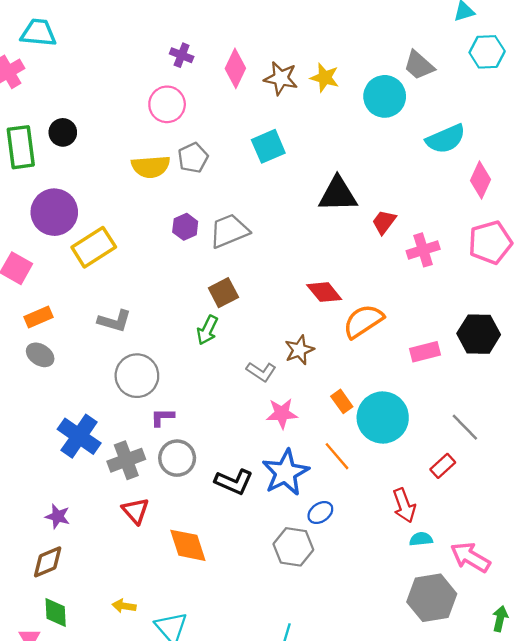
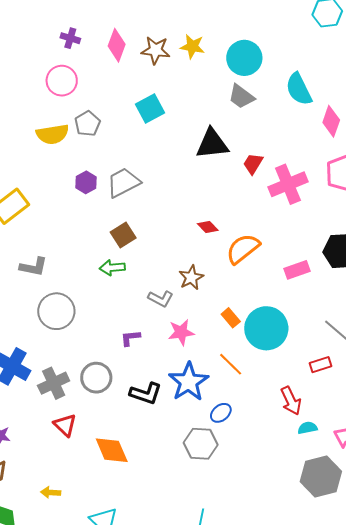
gray trapezoid: (419, 65) -> (241, 97), moved
cyan semicircle: (446, 139) -> (299, 89), turned 92
pink cross: (423, 250) -> (288, 184), size x1.4
red diamond: (324, 292) -> (208, 227), size x0.7
green arrow: (207, 330) -> (112, 268), turned 65
purple L-shape: (162, 417) -> (130, 338), moved
red rectangle: (443, 466) -> (320, 365), turned 30
yellow arrow: (124, 606) -> (51, 492), moved

